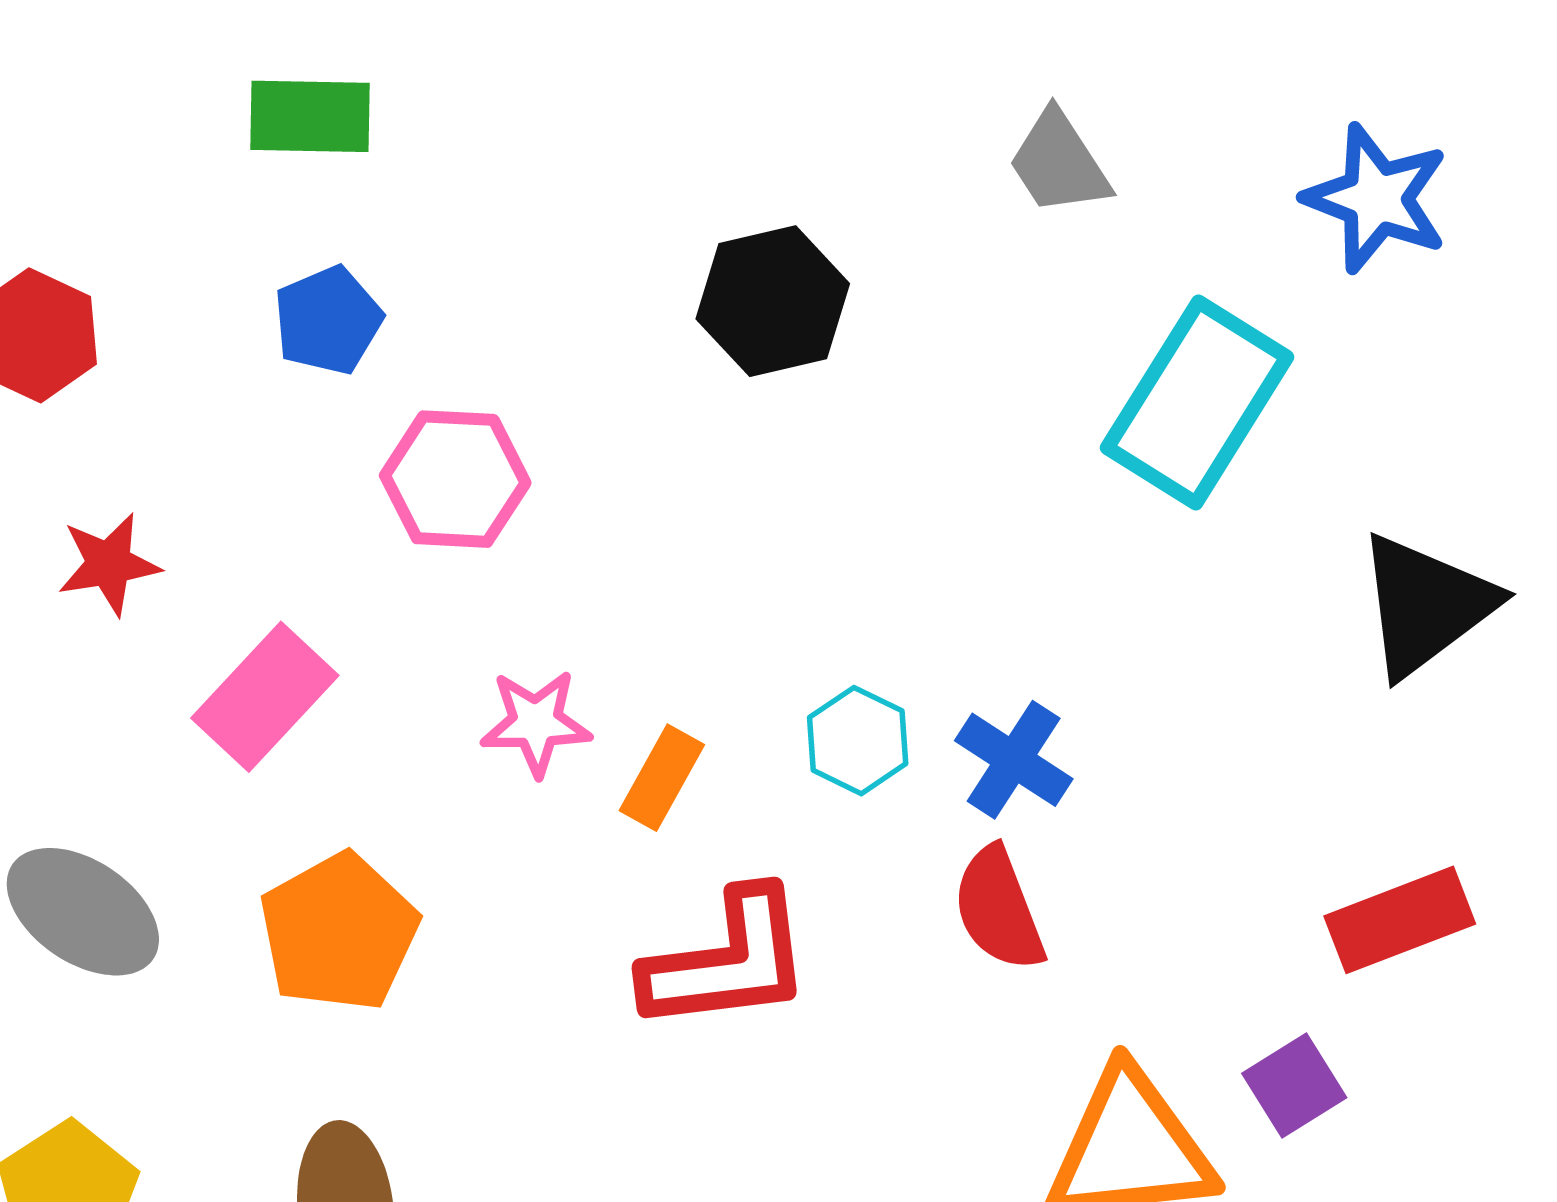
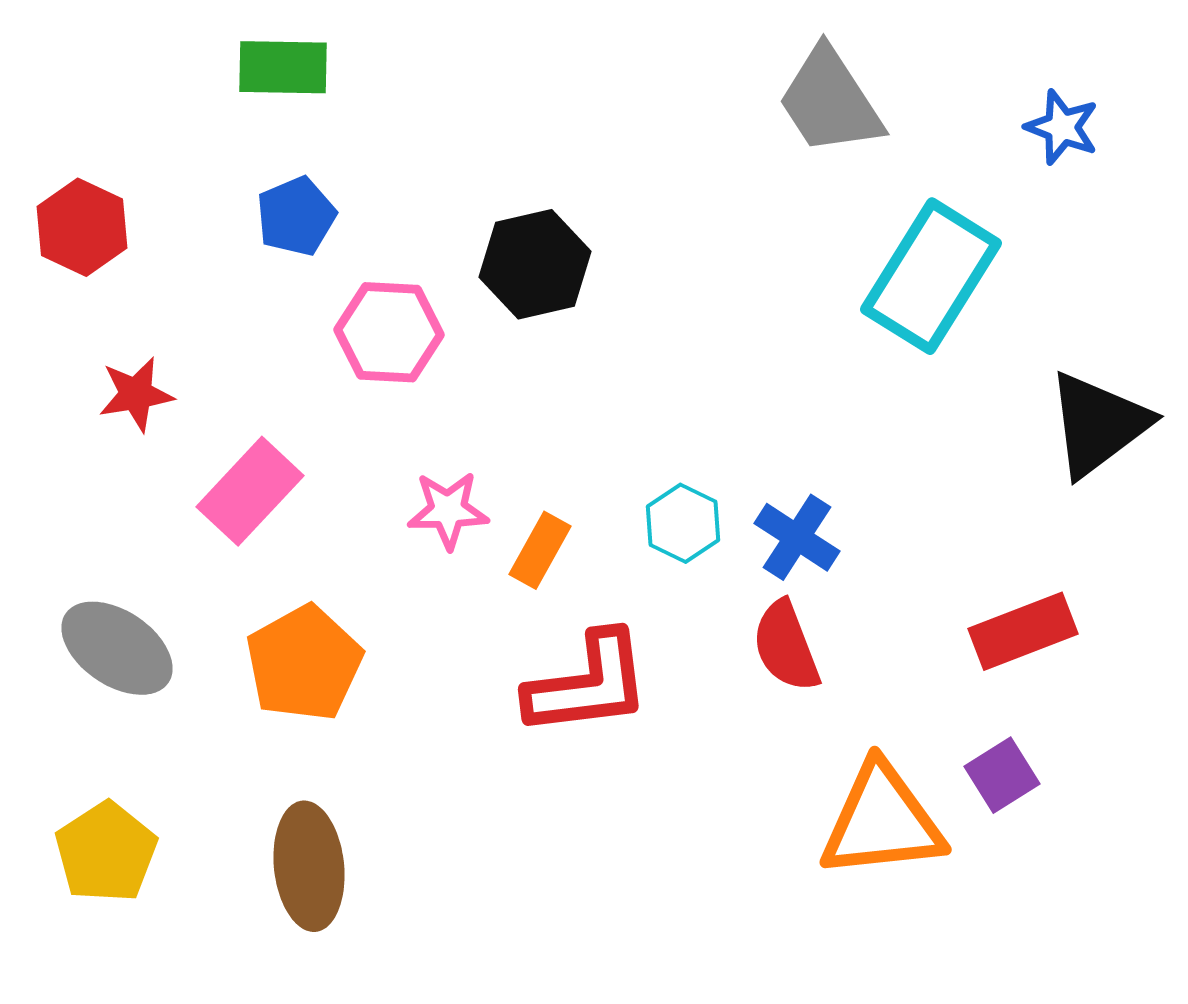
gray trapezoid: (1059, 163) -> (830, 101), size x1.4
blue star: (1376, 198) -> (1062, 127), size x0.7
black hexagon: (773, 301) -> (535, 264), moved
red rectangle: (1400, 920) -> (1023, 631), moved

